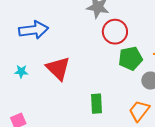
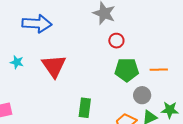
red circle: (115, 32) -> (116, 41), size x0.6

